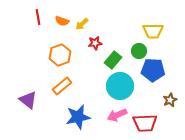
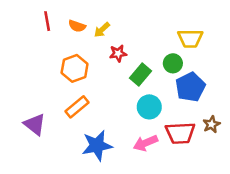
blue pentagon: (153, 70) -> (190, 87), turned -30
cyan circle: (120, 86) -> (149, 107), size x0.7
red trapezoid: (145, 123) -> (180, 133), moved

